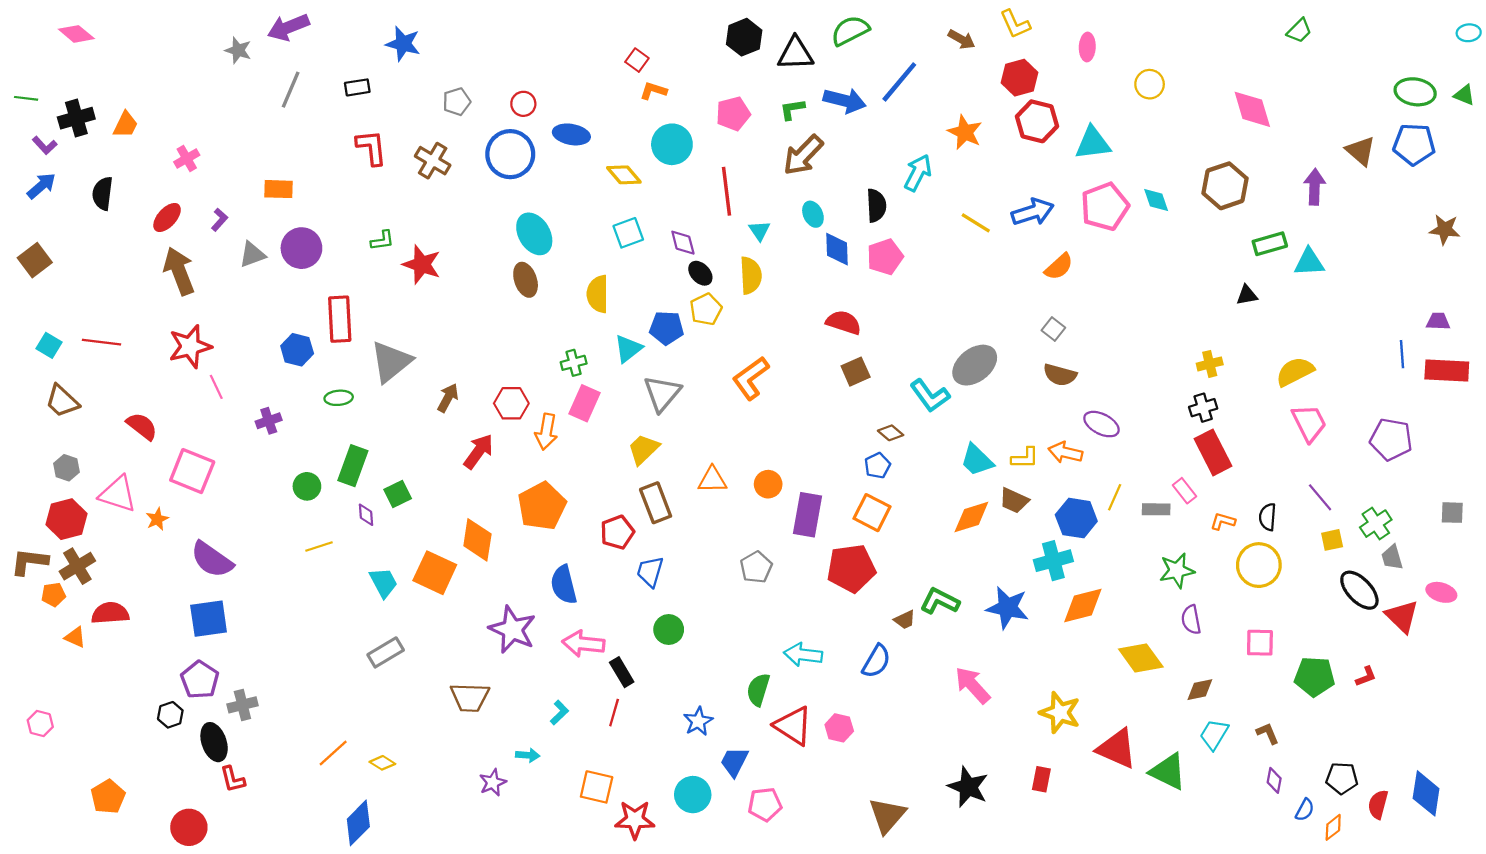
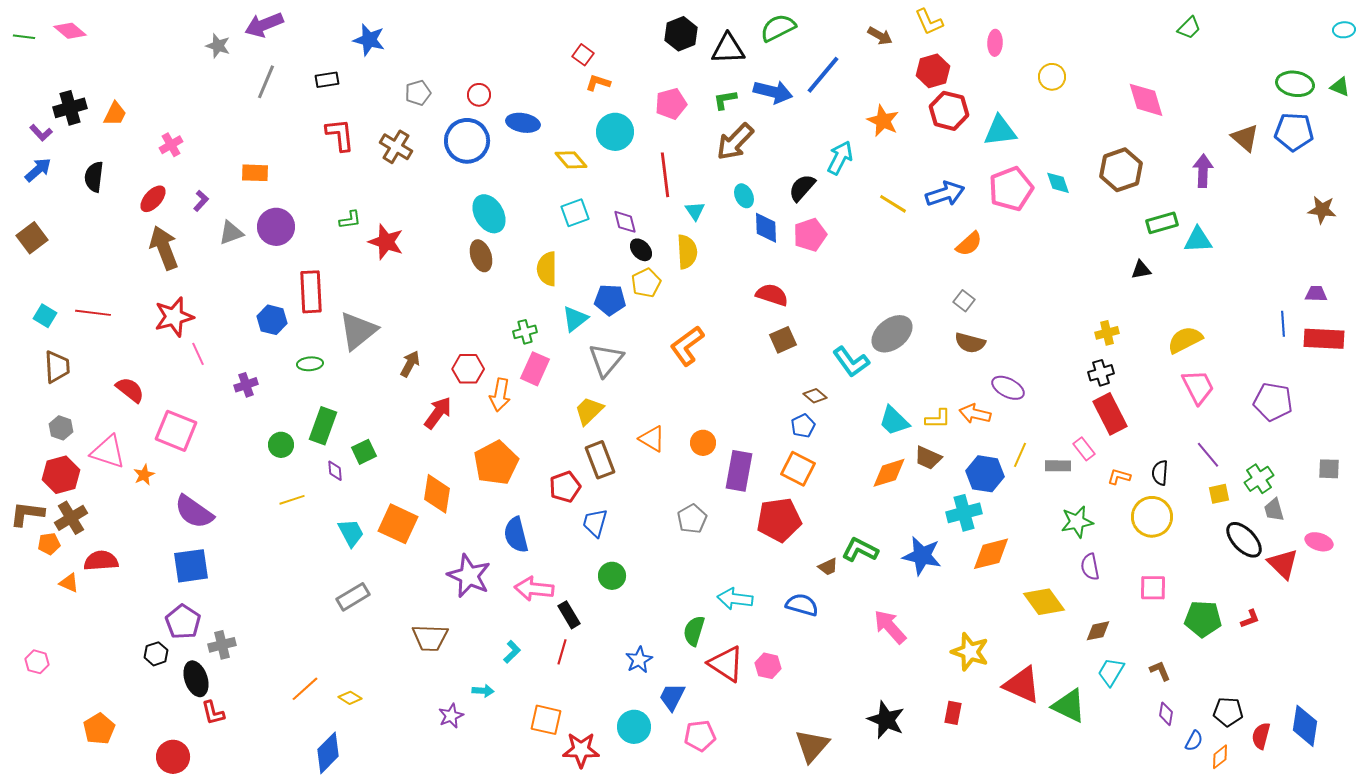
green line: (26, 98) -> (24, 37), moved
black semicircle: (876, 205) -> (802, 188), turned -136
brown trapezoid: (62, 401) -> (57, 367), turned -136
orange triangle: (712, 480) -> (652, 439), turned 32
blue semicircle: (876, 661) -> (802, 605), turned -104

